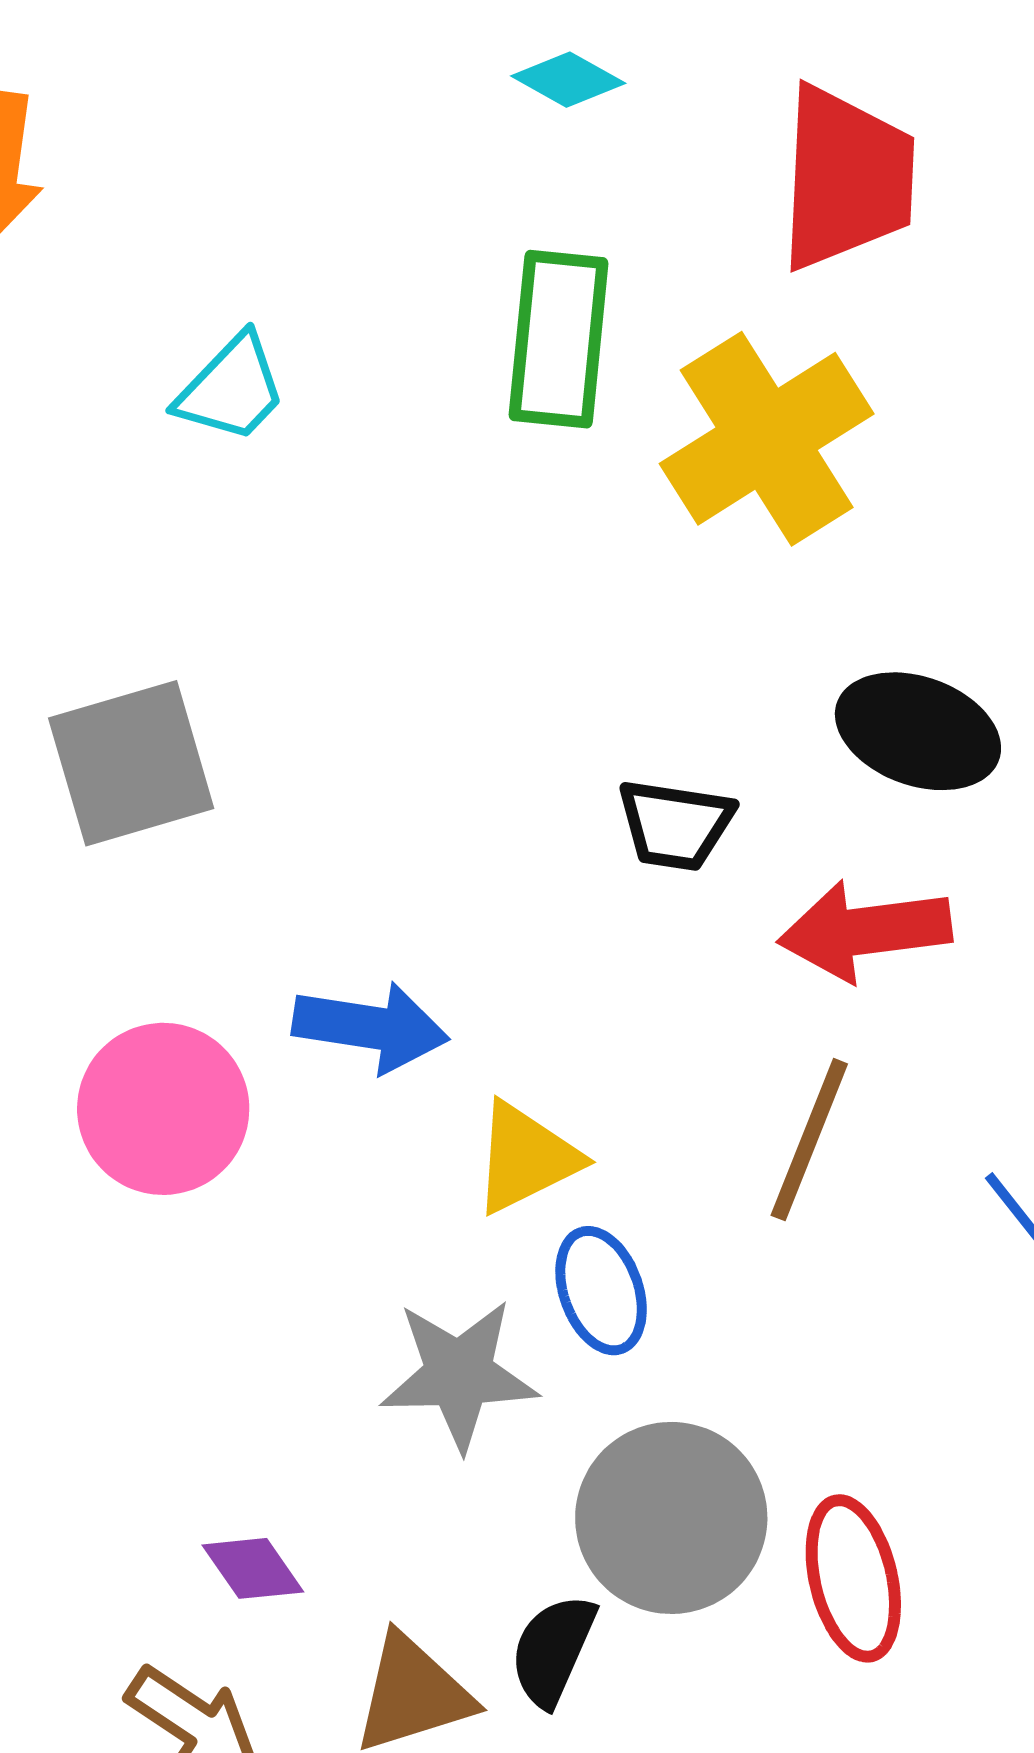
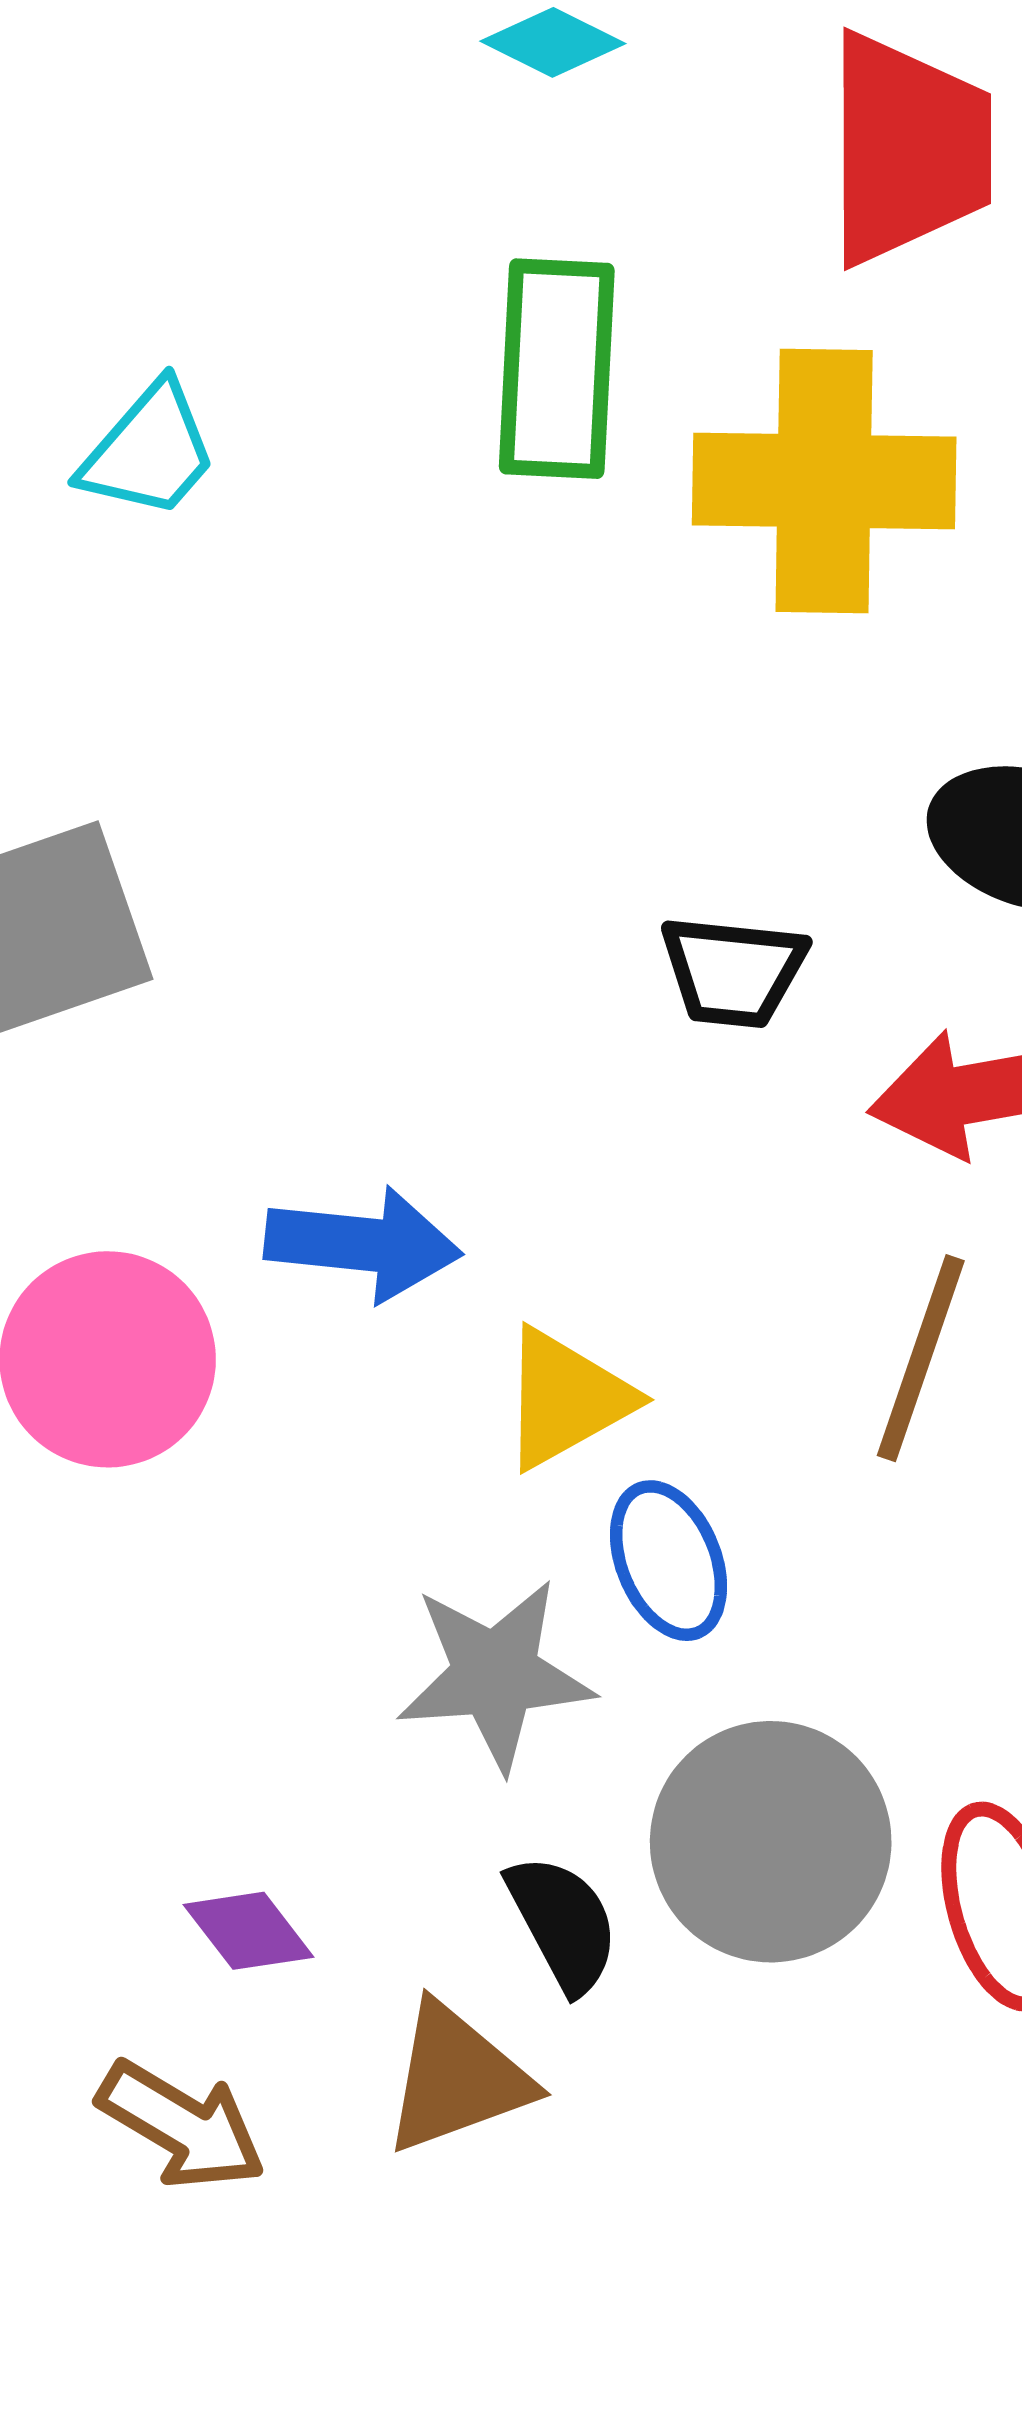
yellow cross: (767, 439) -> (824, 481), turned 36
black semicircle: (553, 1650) -> (563, 1923), moved, turned 131

